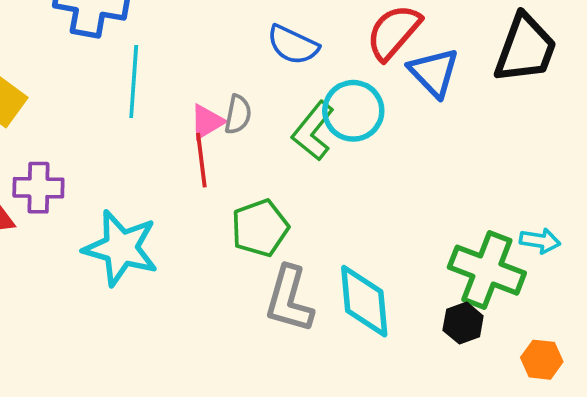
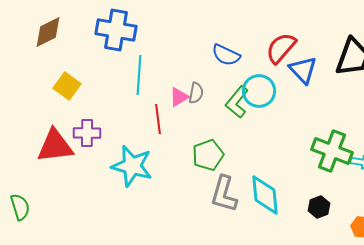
red line: (201, 160) -> (158, 119), moved
green cross: (487, 270) -> (332, 151), moved

